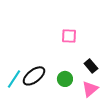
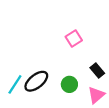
pink square: (69, 36) -> (74, 38), turned -35

